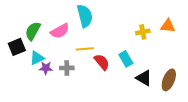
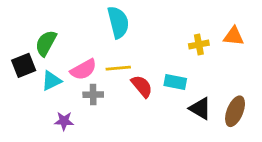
pink semicircle: (60, 31) -> (83, 70), moved
cyan rectangle: (126, 59) -> (175, 82), turned -49
purple star: (46, 68) -> (64, 121), moved

